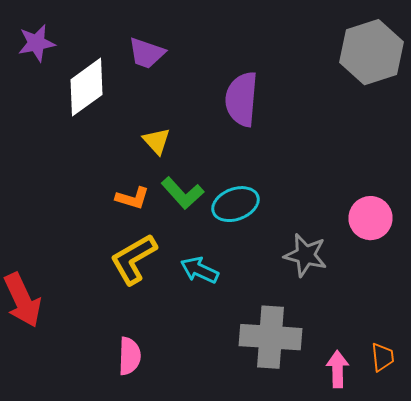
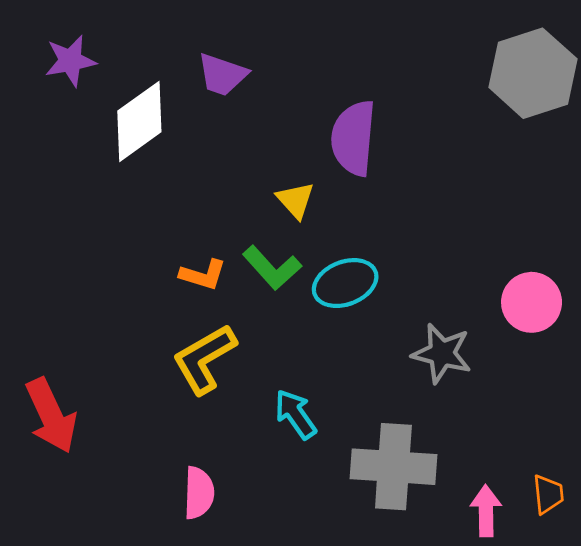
yellow triangle: (156, 141) -> (295, 200), moved
cyan arrow: (200, 270) -> (295, 414), moved, turned 30

